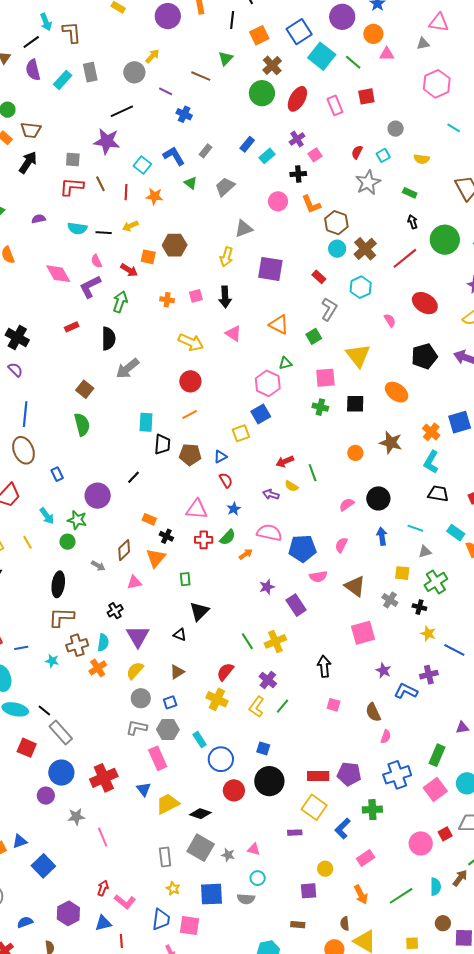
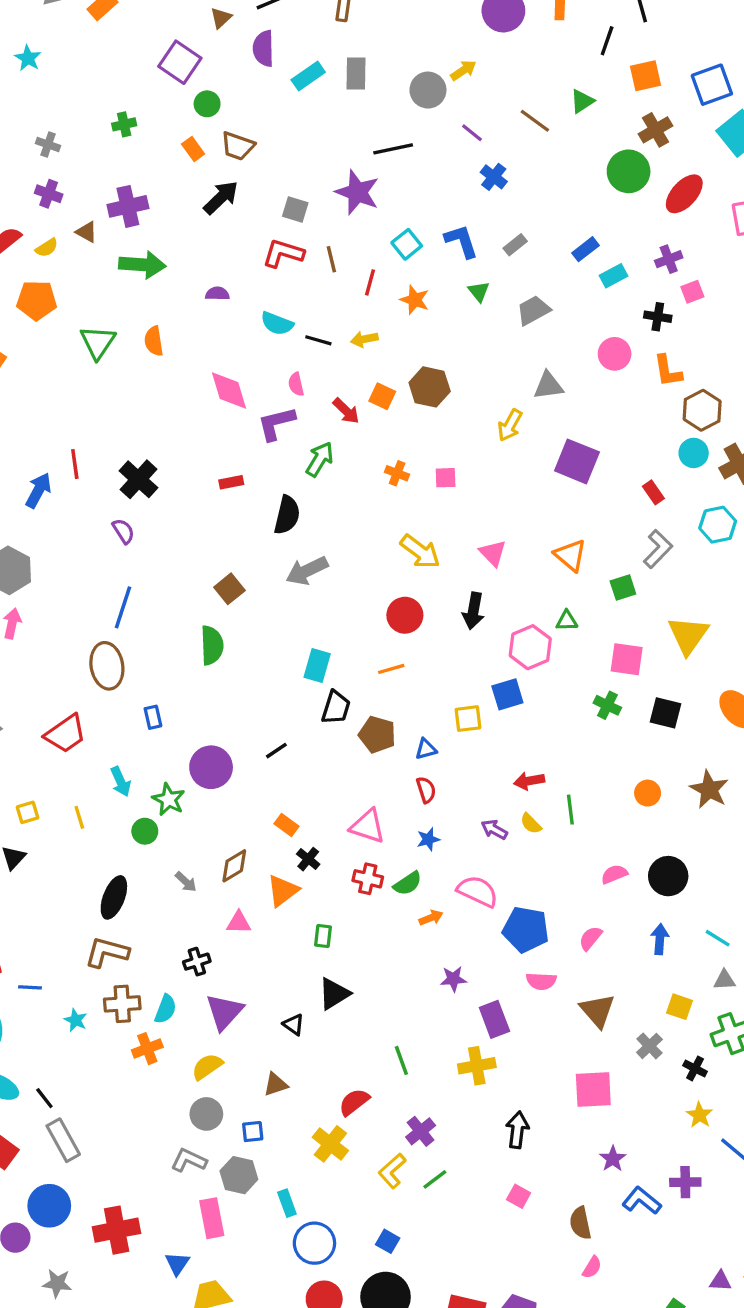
black arrow: (225, 297) -> (473, 611), moved
yellow cross: (275, 641) -> (477, 1066), moved

